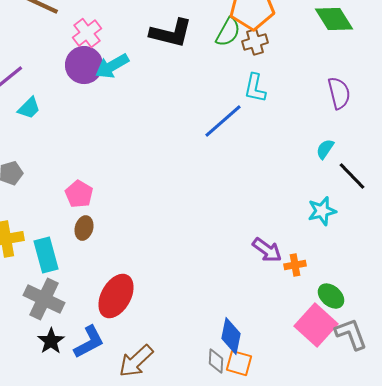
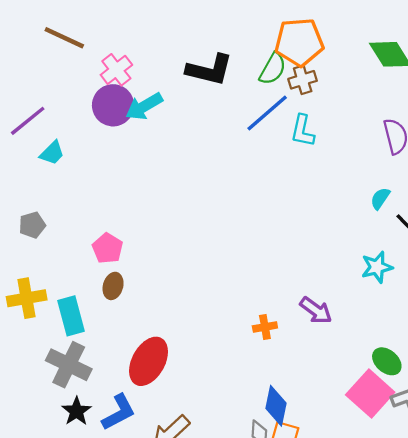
blue line: (223, 121) -> (267, 113), moved
orange cross: (295, 265) -> (265, 327), moved

